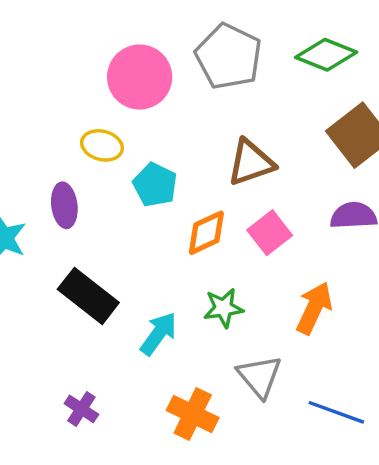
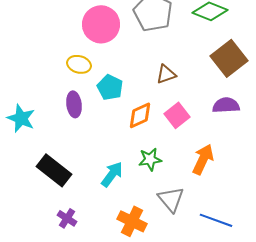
brown triangle: (251, 163) -> (166, 74), size x0.7
purple ellipse: (64, 205) -> (74, 104), moved
black rectangle: (88, 296) -> (54, 170), moved

